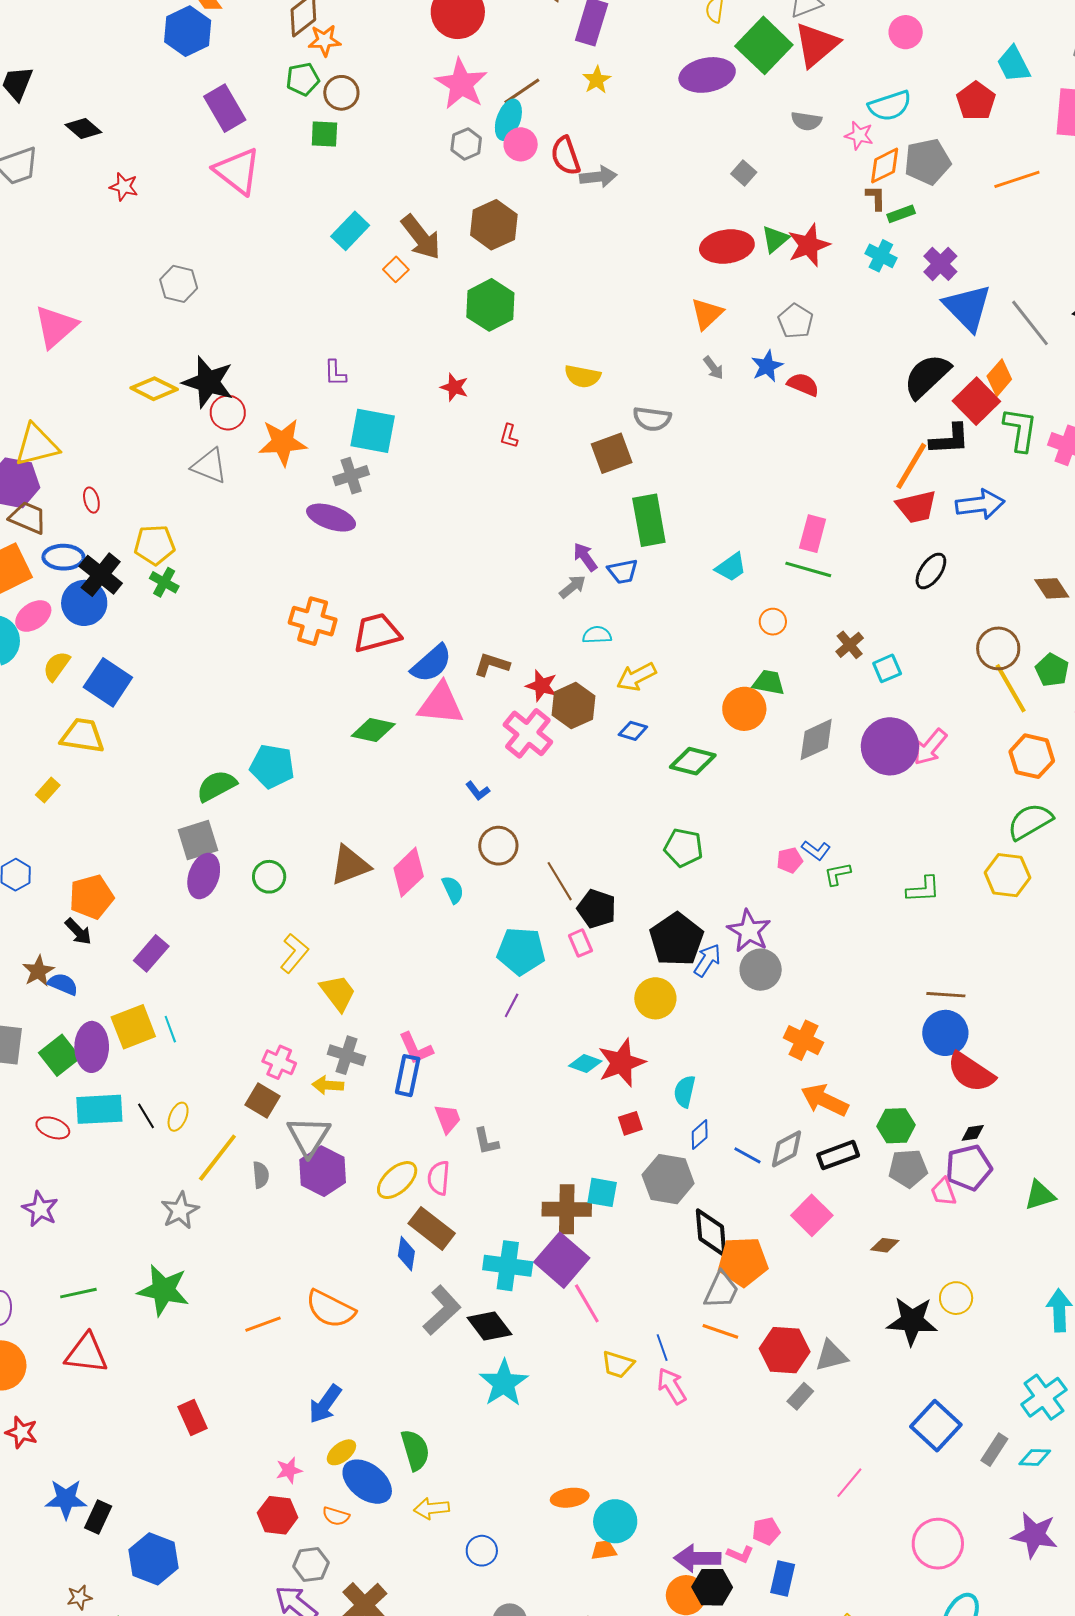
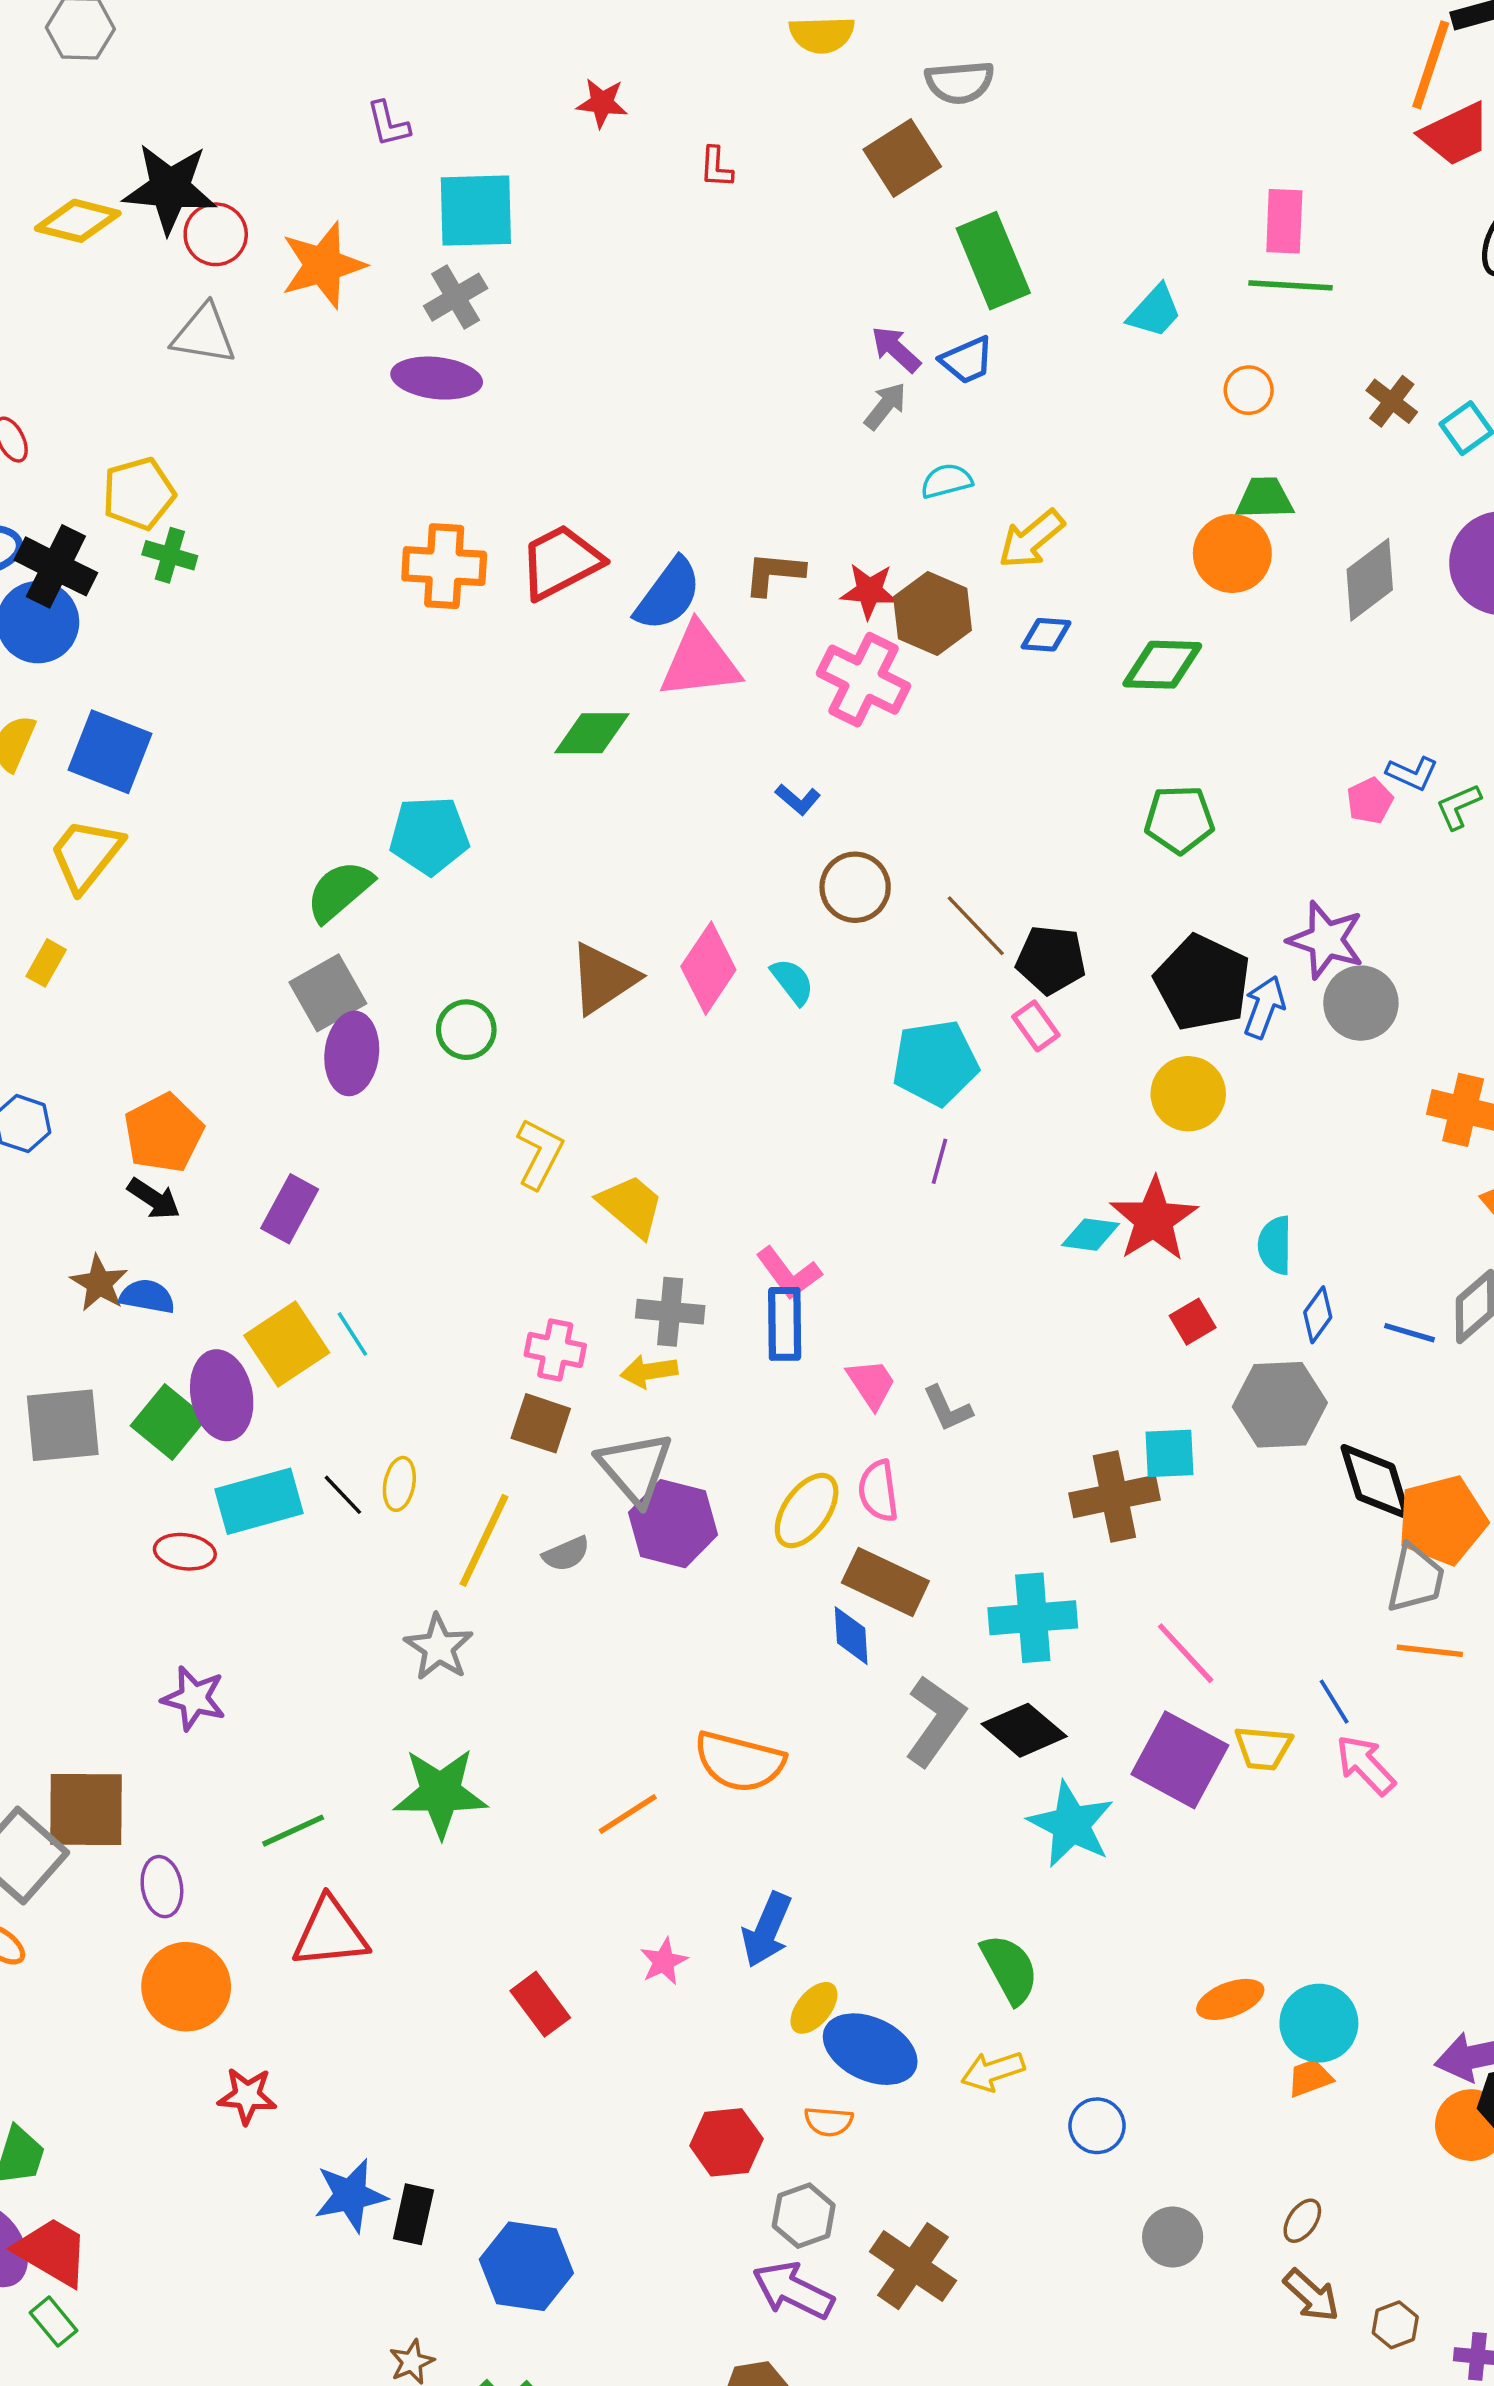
yellow trapezoid: (82, 736) -> (86, 855), turned -48
gray semicircle: (261, 1175) -> (566, 1554), turned 84
purple square: (562, 1260) -> (1180, 1760), moved
green semicircle: (415, 1450) -> (1010, 1969), moved
pink star: (289, 1470) -> (664, 1961), moved

